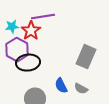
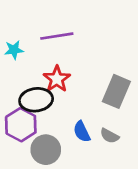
red star: (31, 31) -> (57, 79), moved
purple hexagon: (17, 50) -> (21, 125), moved

